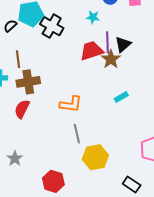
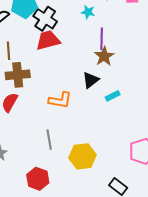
black triangle: (123, 44) -> (91, 80), moved
red trapezoid: (92, 51) -> (48, 40), moved
gray line: (77, 134) -> (49, 140), moved

